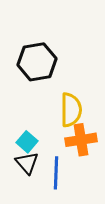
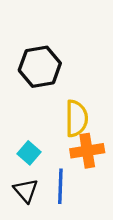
black triangle: (27, 163) -> (26, 191), moved

